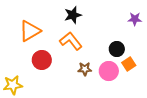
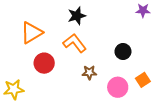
purple star: (135, 19) -> (143, 11), moved
orange square: (129, 64) -> (143, 80), moved
pink circle: (109, 71) -> (118, 87), moved

